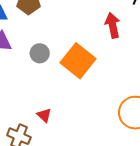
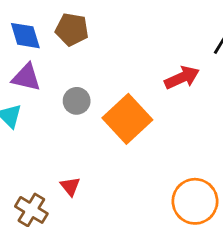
red arrow: (113, 25) -> (182, 78), turned 70

